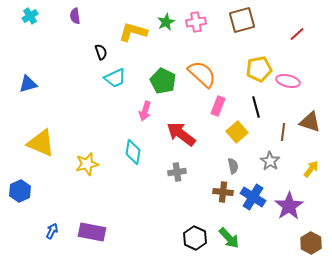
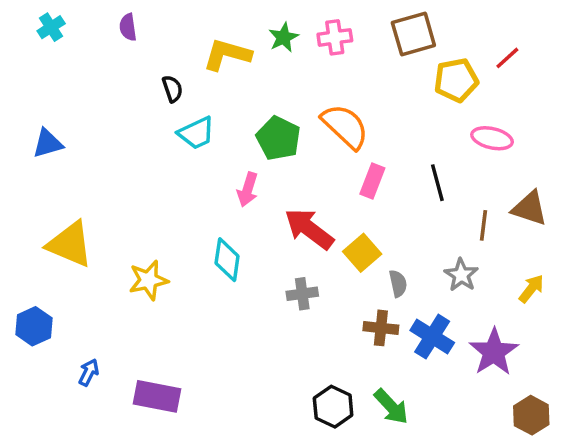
yellow pentagon: (259, 69) -> (456, 80), moved
yellow square: (237, 132) -> (362, 253), moved
blue arrow: (52, 231) -> (89, 372), moved

